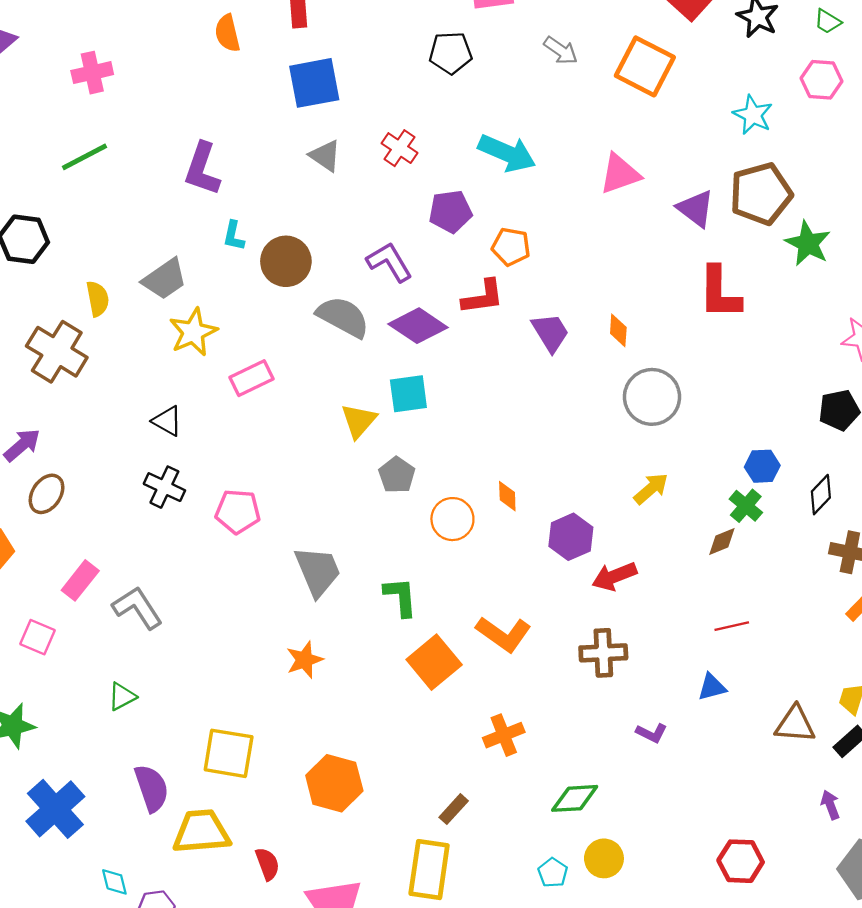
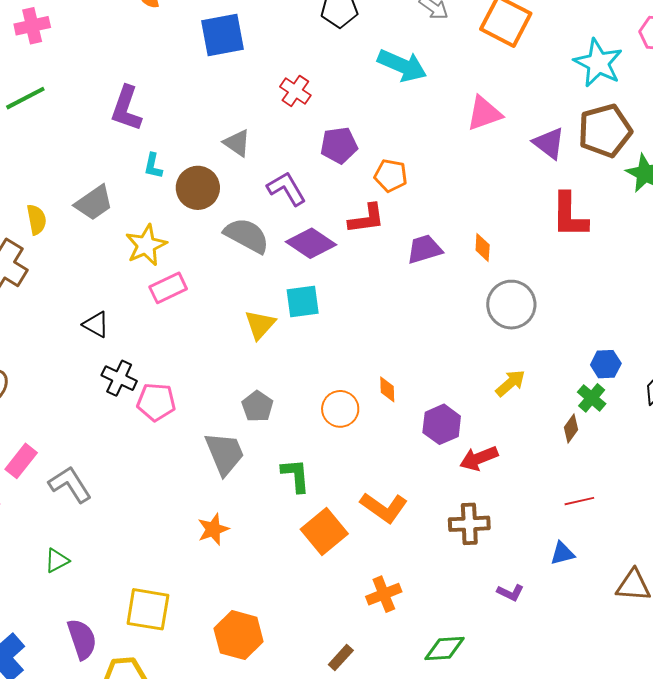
cyan star: (753, 115) -> (598, 63), size x1.4
cyan arrow: (507, 153) -> (402, 66), moved
gray triangle: (325, 156) -> (237, 143), moved
yellow star: (193, 332) -> (146, 245), moved
purple trapezoid: (550, 332) -> (424, 249), turned -75
gray pentagon: (397, 475) -> (257, 406), moved
black cross: (164, 487) -> (119, 378), moved
brown diamond: (722, 541) -> (571, 429), turned -32

